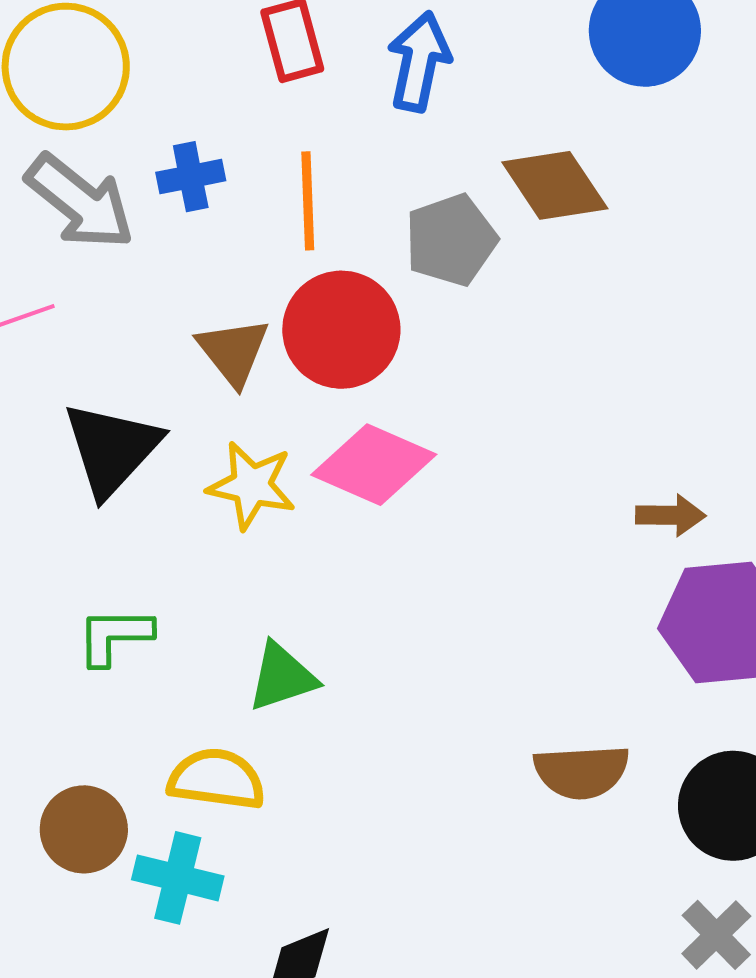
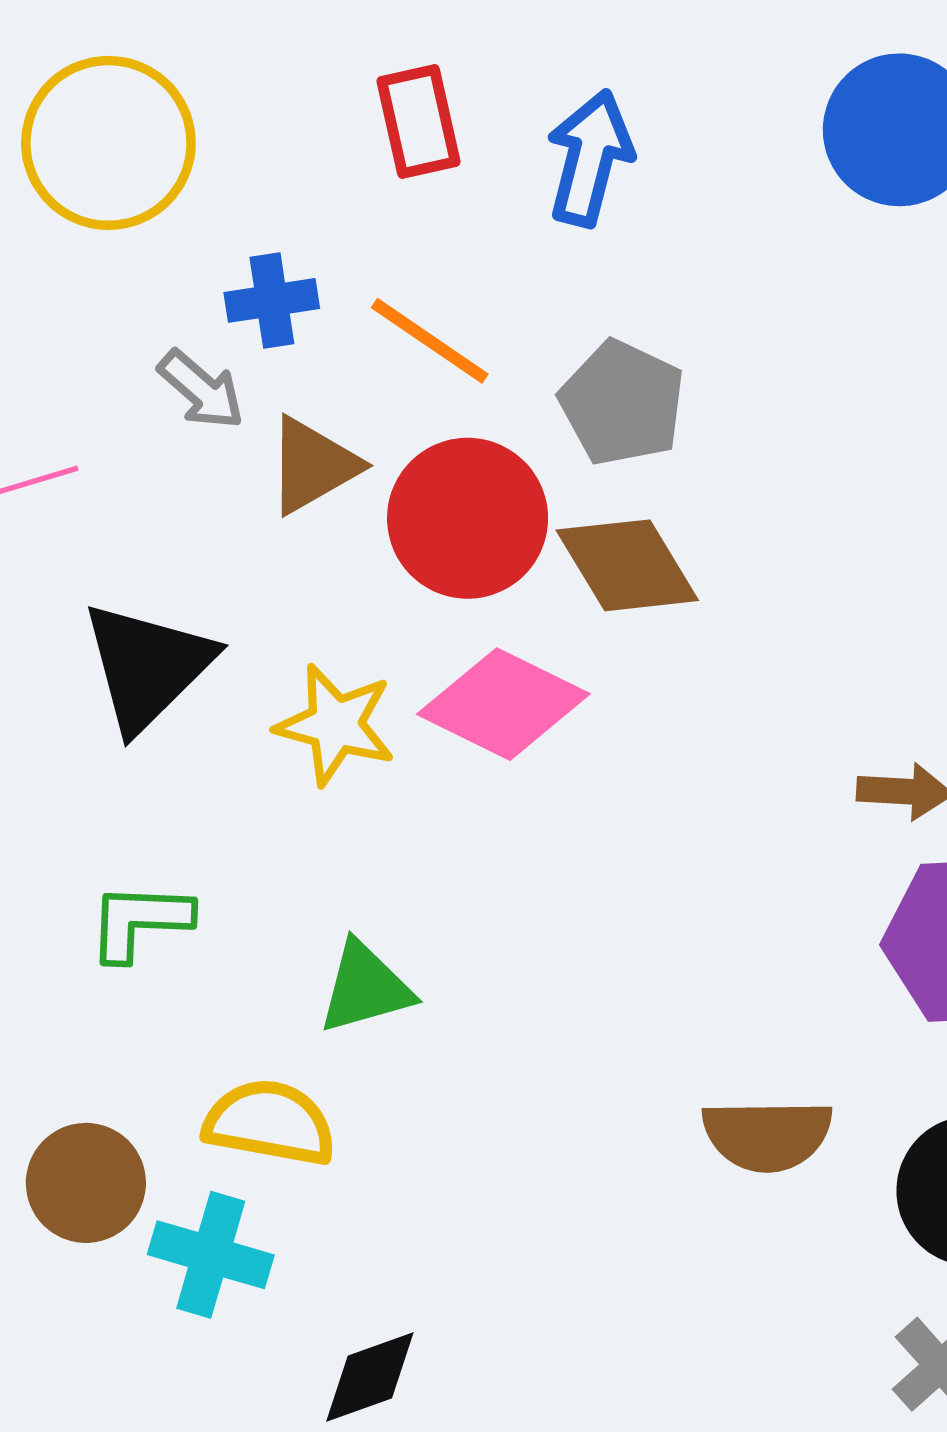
brown diamond: (555, 185) -> (627, 565), moved
orange line: (308, 201) -> (430, 341), turned -56
gray arrow: (80, 202) -> (201, 390), moved, size x0.6
gray pentagon: (451, 240) -> (622, 403), turned -30
brown triangle: (233, 352) -> (313, 465), moved, turned 36

